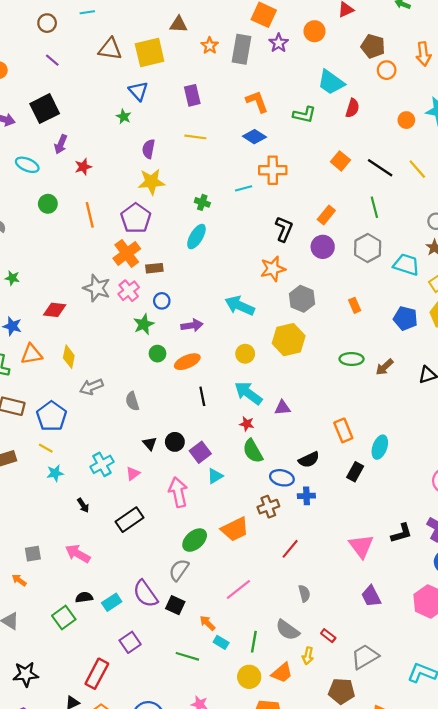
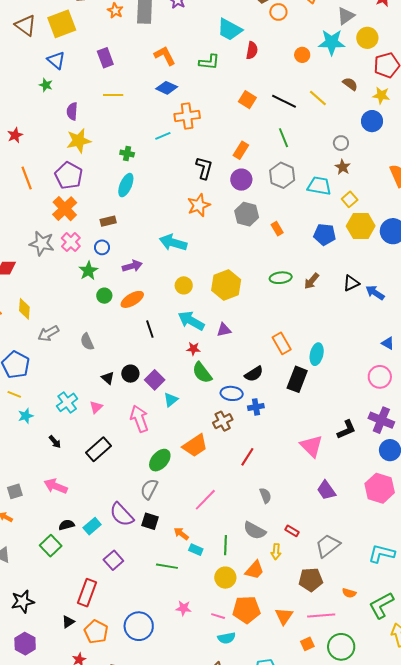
brown triangle: (110, 49) -> (26, 25), turned 35
brown rectangle: (154, 268) -> (108, 221), moved
gray hexagon: (302, 299) -> (247, 214), moved
yellow hexagon: (289, 340) -> (226, 285), moved
black rectangle: (355, 472) -> (297, 379), size x1.4

